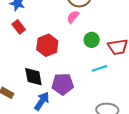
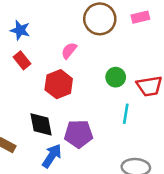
pink semicircle: (73, 17) -> (69, 51), moved
cyan line: (99, 68) -> (126, 114), turned -63

